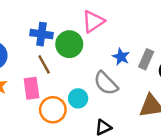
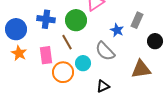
blue cross: (41, 34) -> (46, 19), moved
gray rectangle: (146, 59) -> (137, 20), moved
brown line: (44, 64) -> (67, 42), moved

